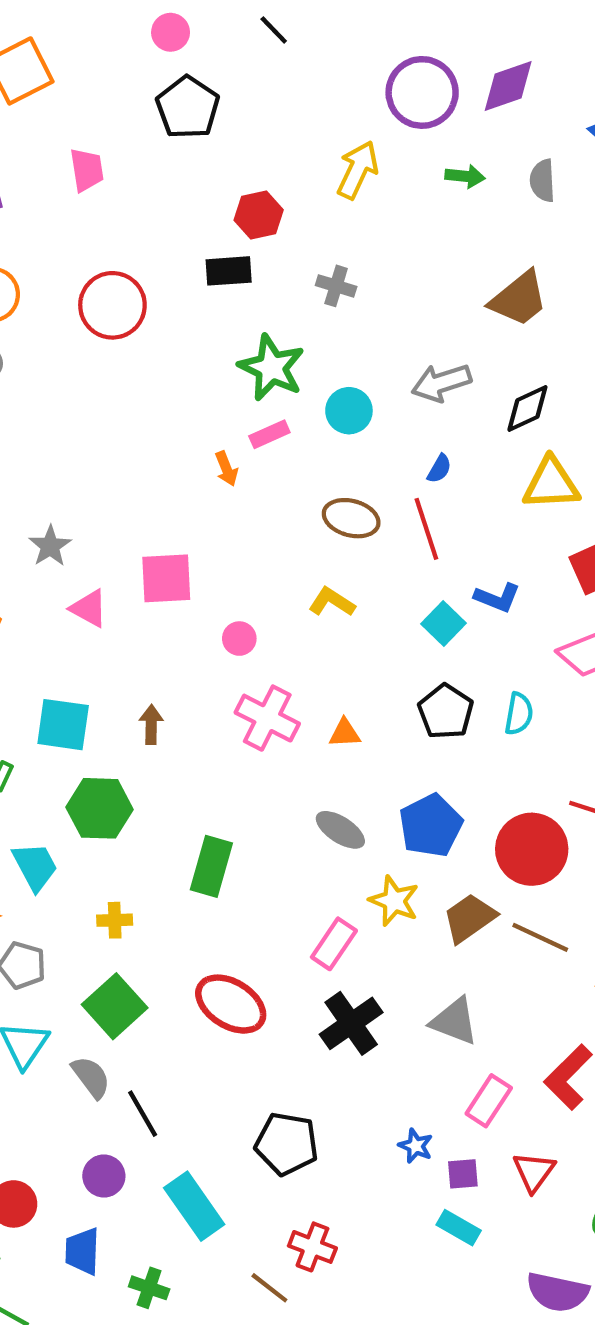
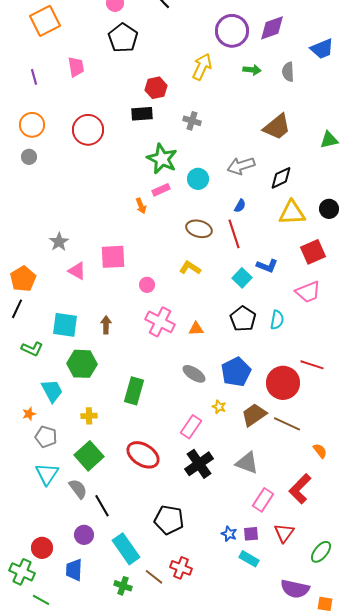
yellow star: (394, 901) -> (219, 407), size x0.6
blue star: (416, 1146) -> (229, 534), moved
green cross: (149, 1288) -> (123, 586), moved
brown line: (269, 1288) -> (154, 577), moved

